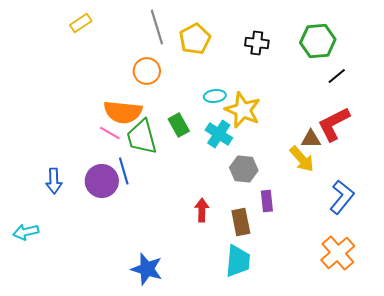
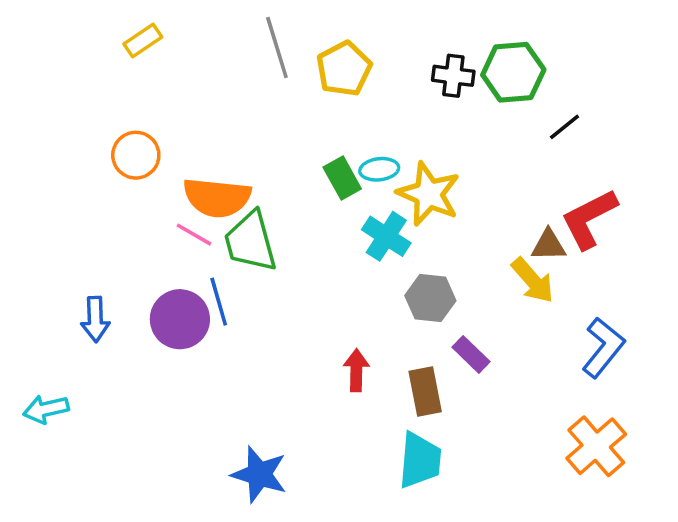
green hexagon: (318, 41) -> (513, 72), moved
orange circle: (147, 71) -> (136, 155), moved
black line: (337, 76) -> (564, 127), moved
green rectangle: (179, 125) -> (342, 178), moved
purple rectangle: (267, 201) -> (471, 354), turned -40

